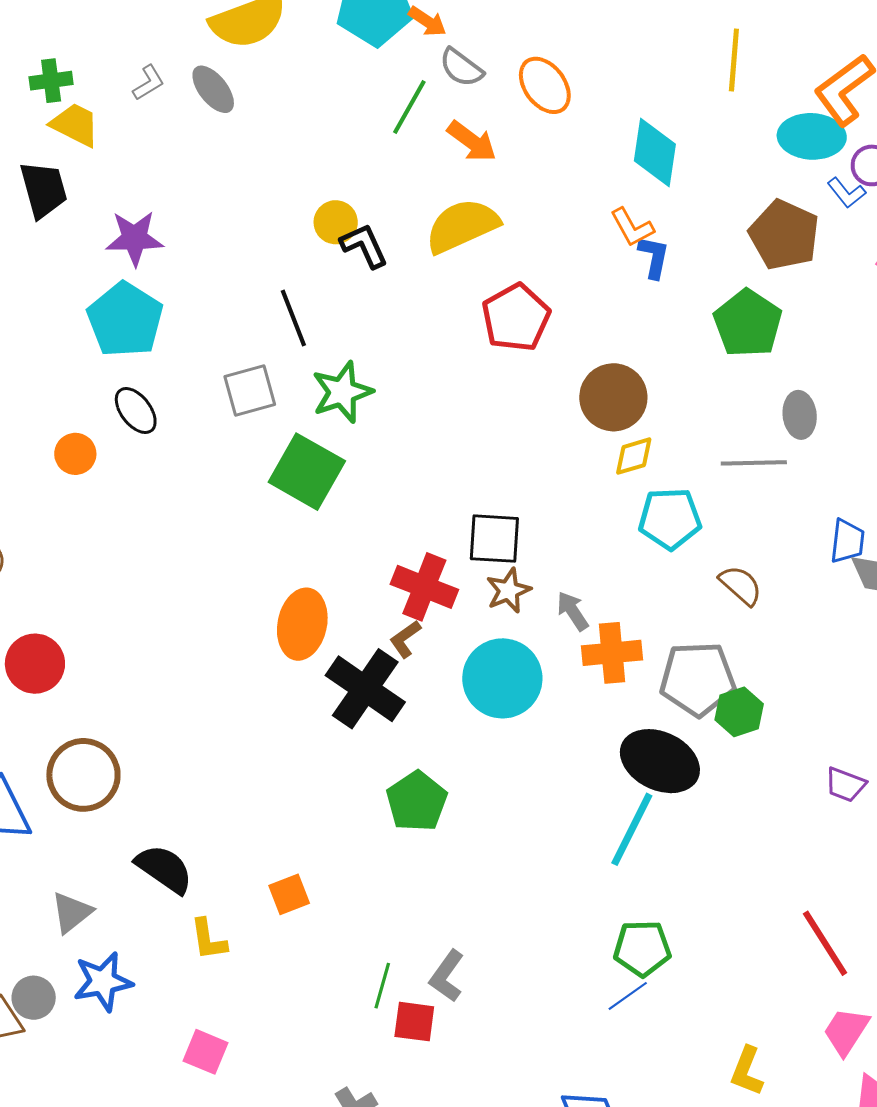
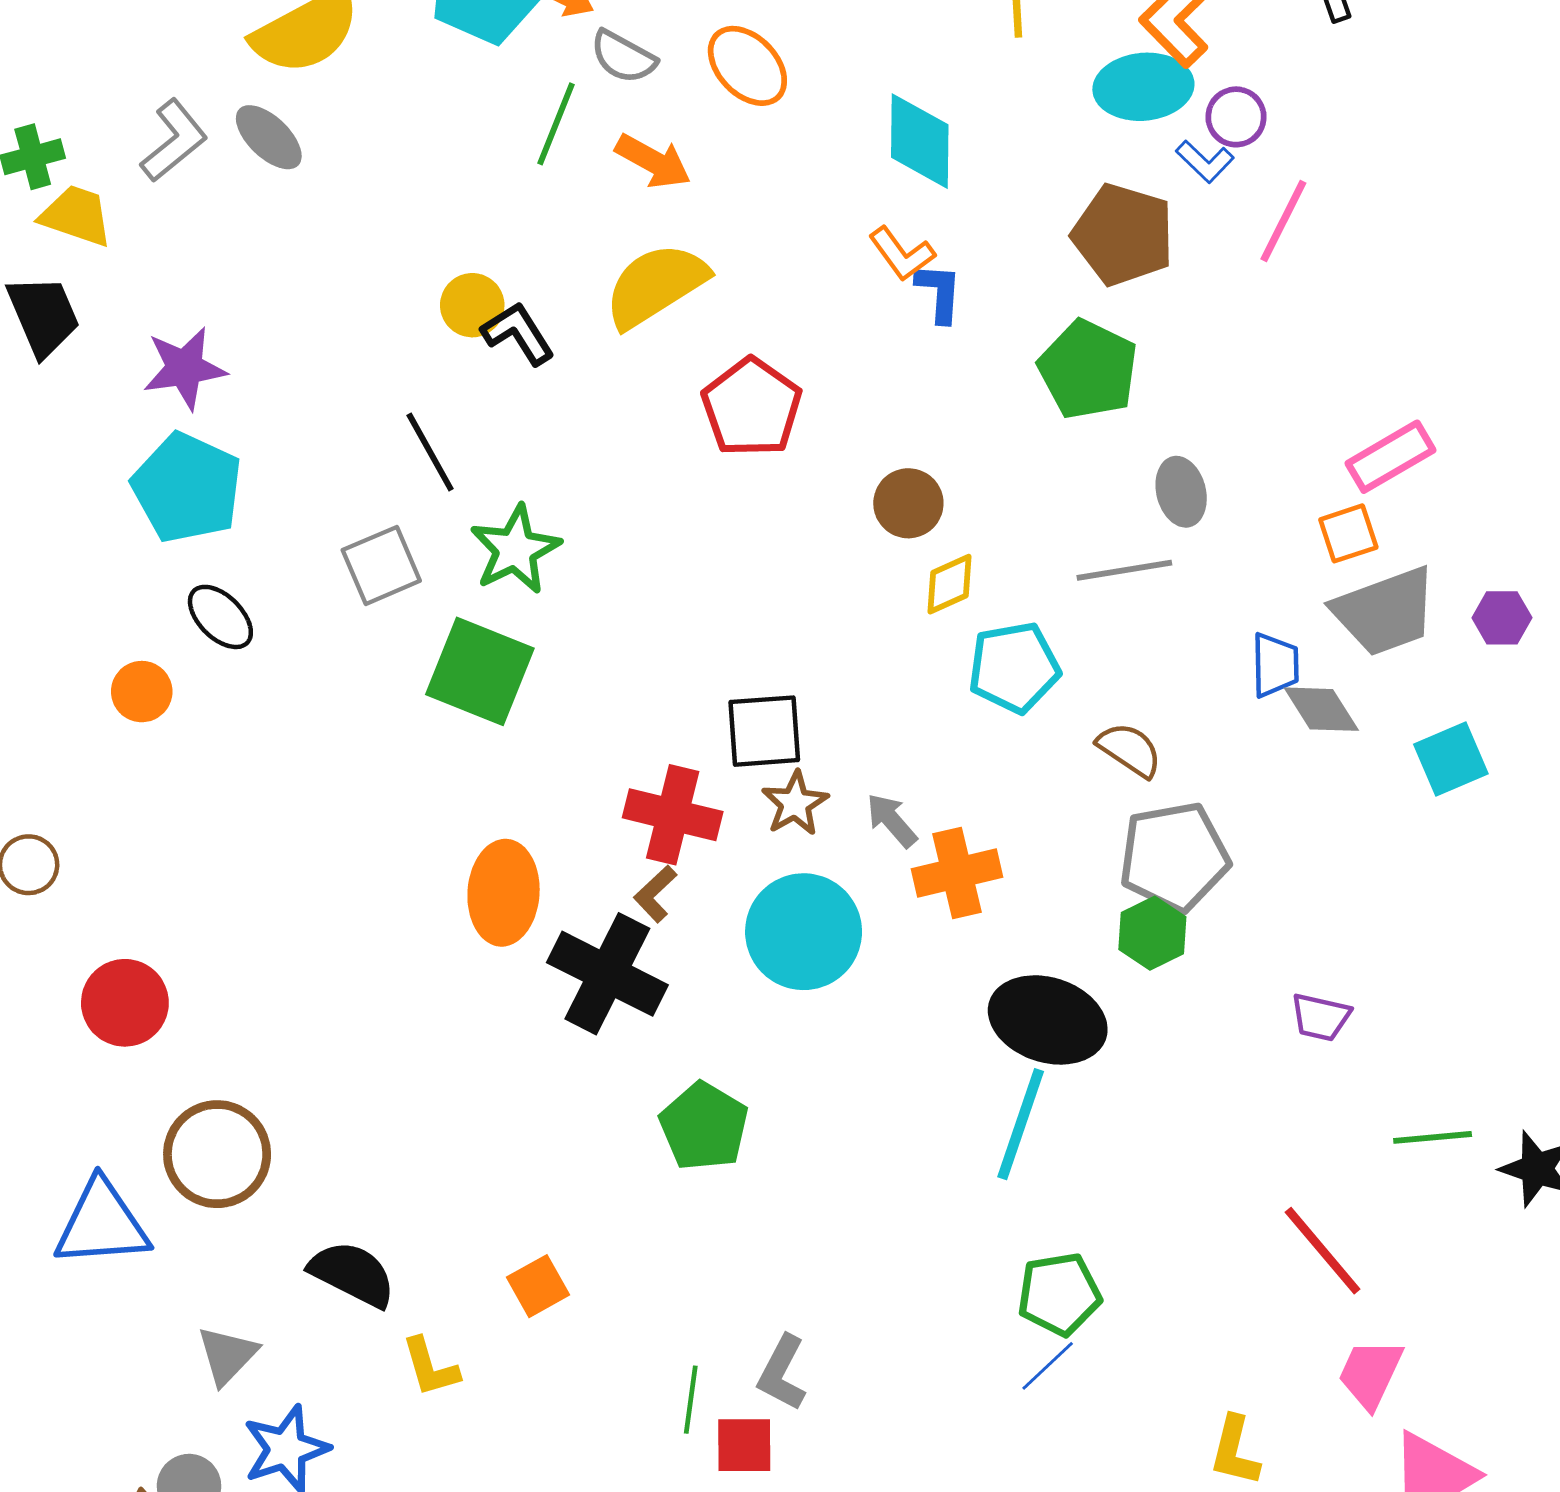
gray L-shape: (148, 83) -> (174, 141), size x1.5
brown circle: (613, 397) -> (908, 503), size x0.7
gray pentagon: (698, 679) -> (1174, 857), moved

